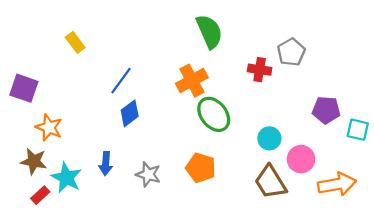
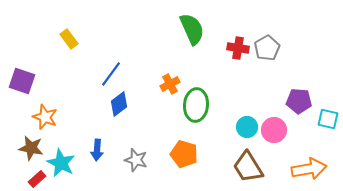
red cross: (260, 70) -> (238, 48), moved
orange cross: (192, 81) -> (170, 84), moved, size x0.7
green ellipse: (214, 114) -> (196, 105), turned 44
pink circle: (301, 159) -> (274, 130), moved

